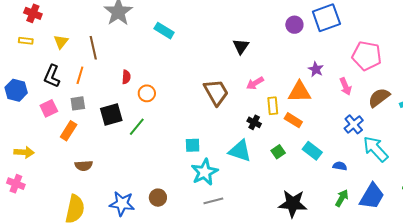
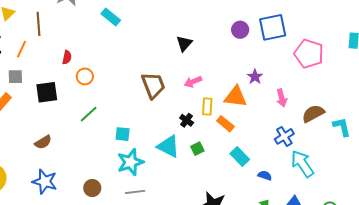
pink pentagon: (367, 56) -> (309, 54), moved
green line: (137, 127) -> (89, 114), moved
green square: (278, 152) -> (197, 149), moved
brown semicircle: (84, 166) -> (43, 142), moved, turned -36
brown circle: (158, 198) -> (92, 188), moved

